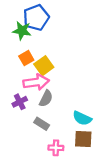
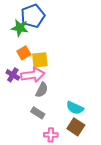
yellow square: (44, 66) -> (40, 60), turned 30
purple cross: (20, 102) -> (13, 75), moved, turned -32
brown square: (83, 139) -> (76, 127), turned 30

